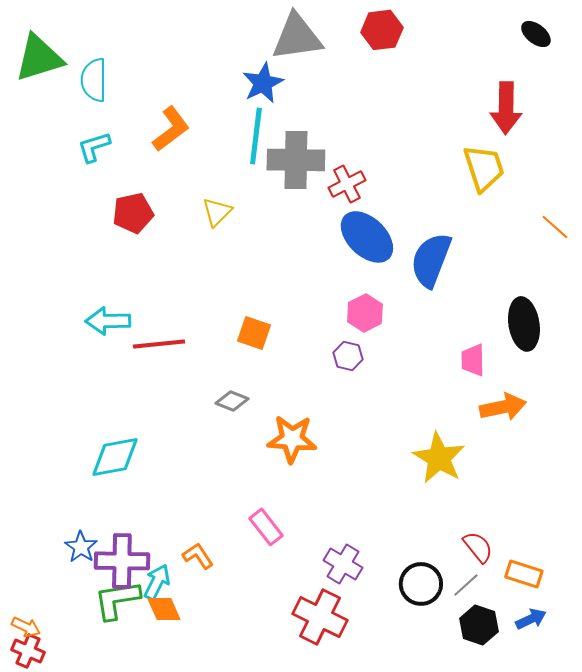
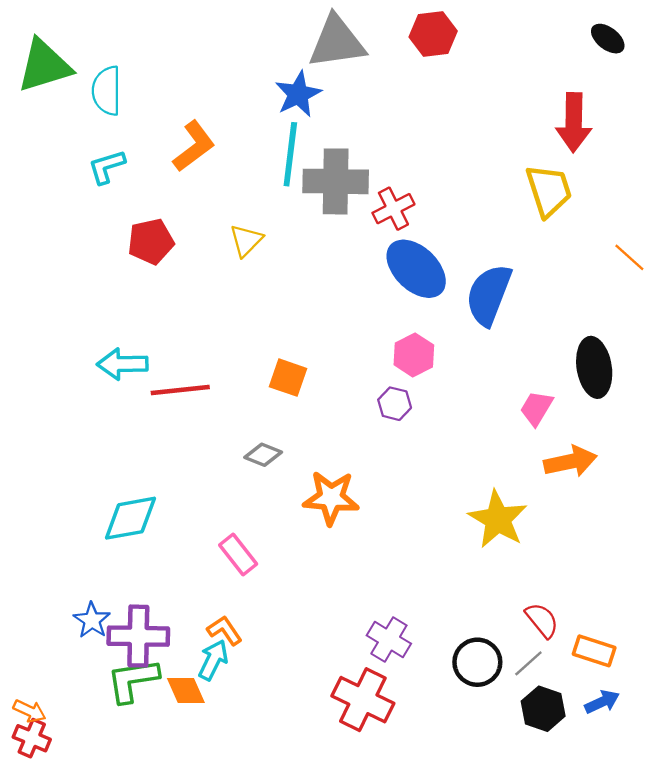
pink trapezoid: (473, 360) -> (536, 408), turned 32
pink rectangle: (266, 527) -> (238, 554), moved
cyan arrow: (157, 582) -> (213, 660), moved

